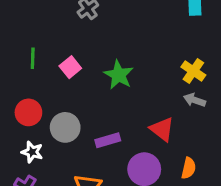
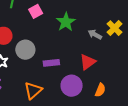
gray arrow: (195, 100) -> (95, 34), moved
red triangle: (162, 129) -> (88, 62), turned 36

